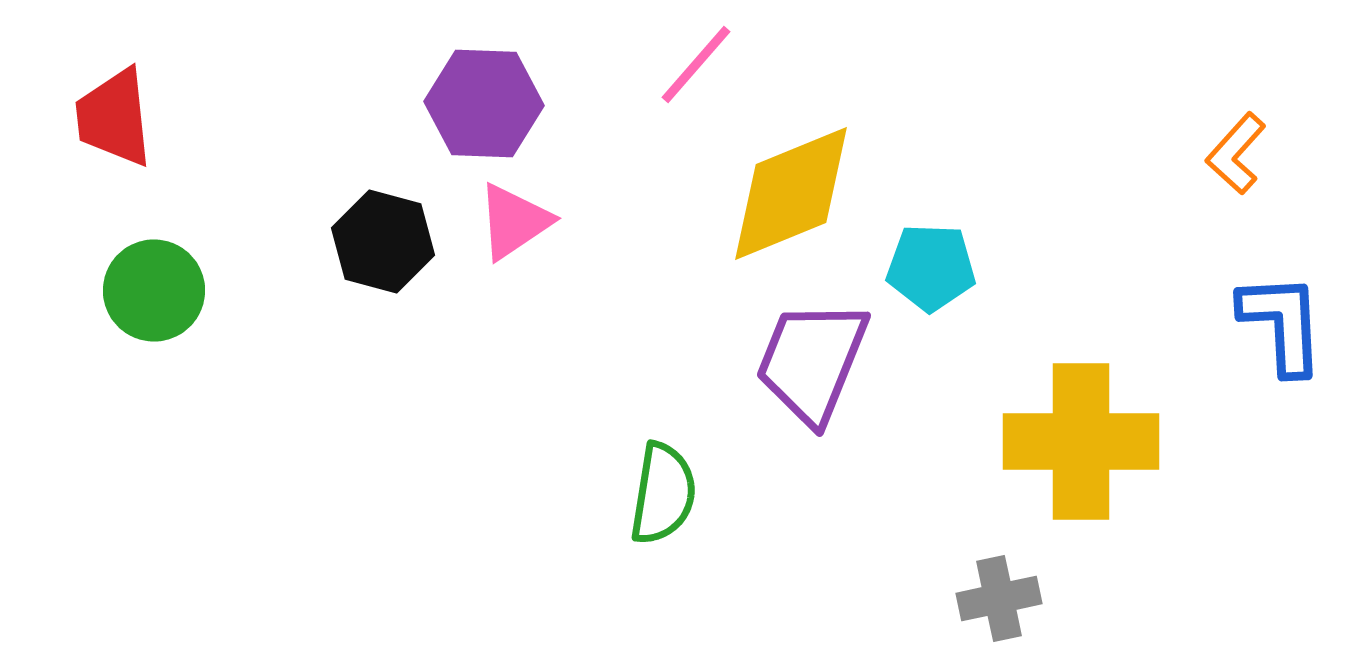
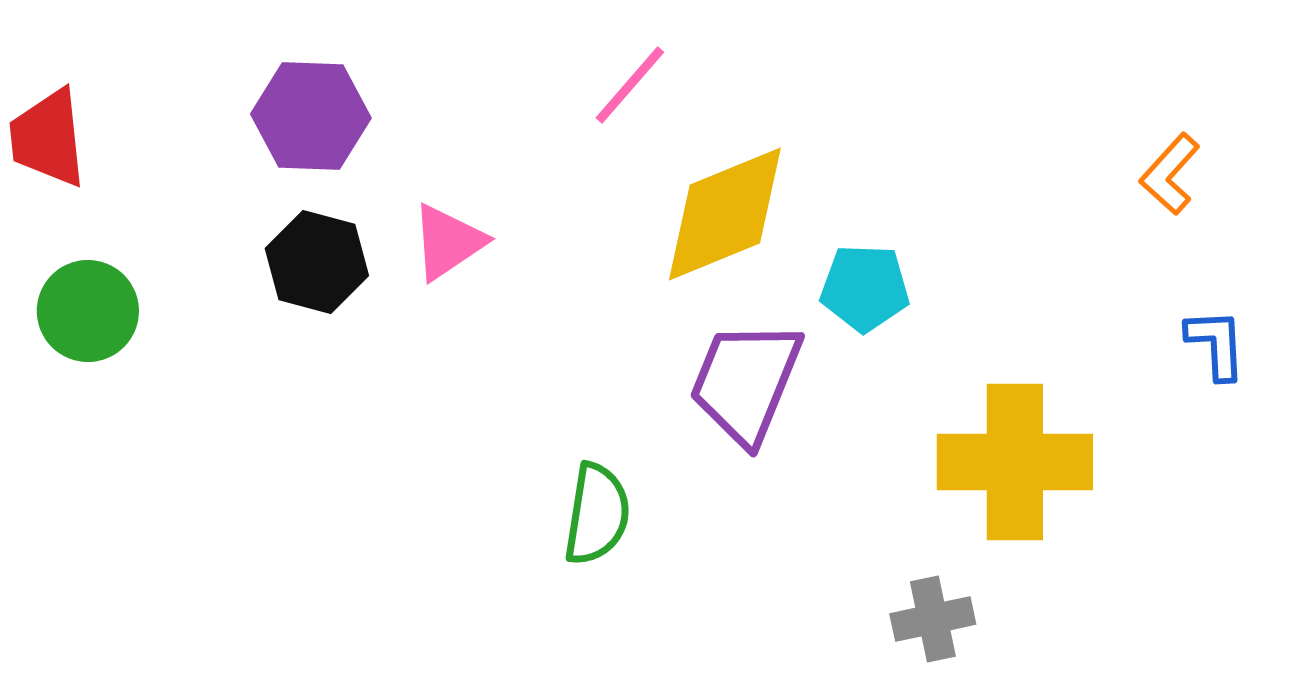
purple hexagon: (484, 104) -> (311, 116), moved
blue L-shape: (1282, 324) -> (1216, 344), size x0.7

